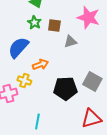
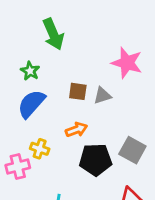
green star: (34, 22) -> (30, 71), moved
brown square: (54, 26) -> (78, 91), moved
orange arrow: (40, 64) -> (76, 130), moved

